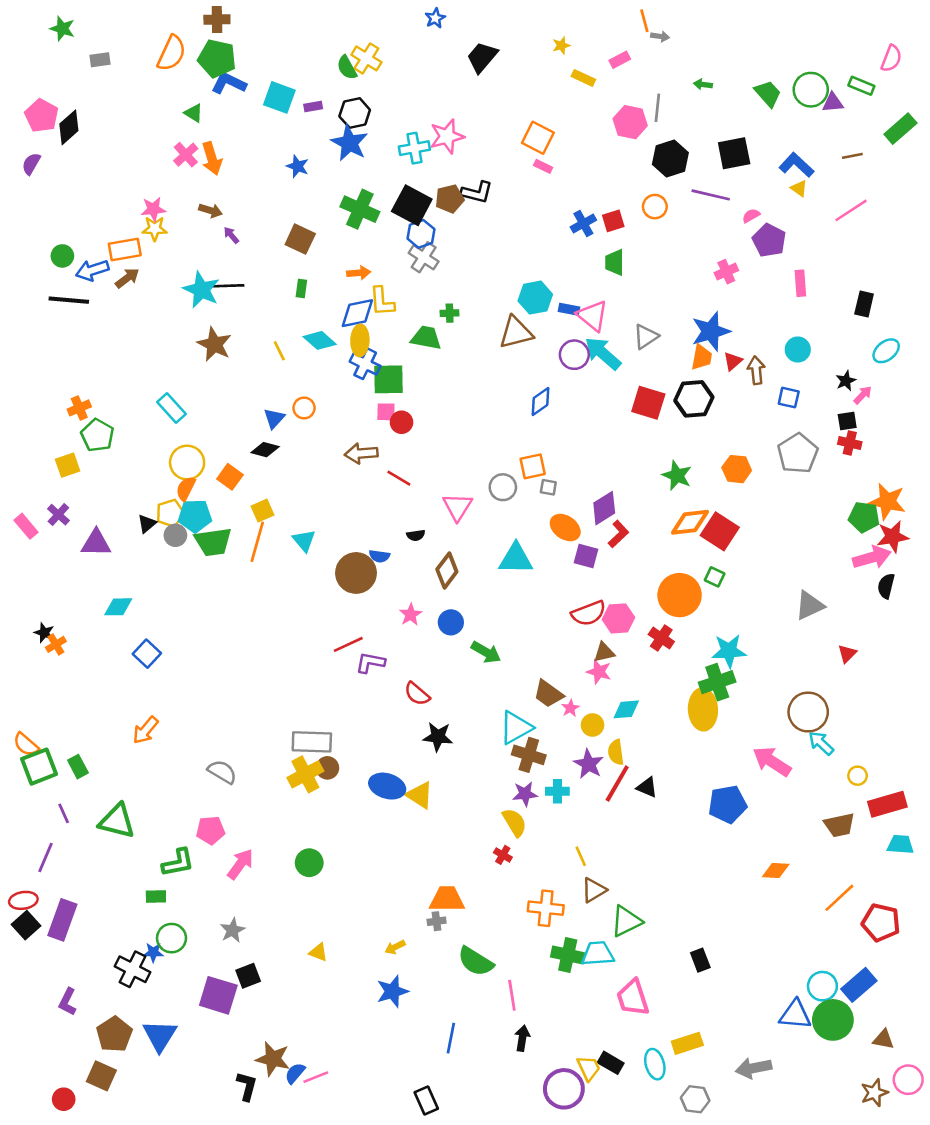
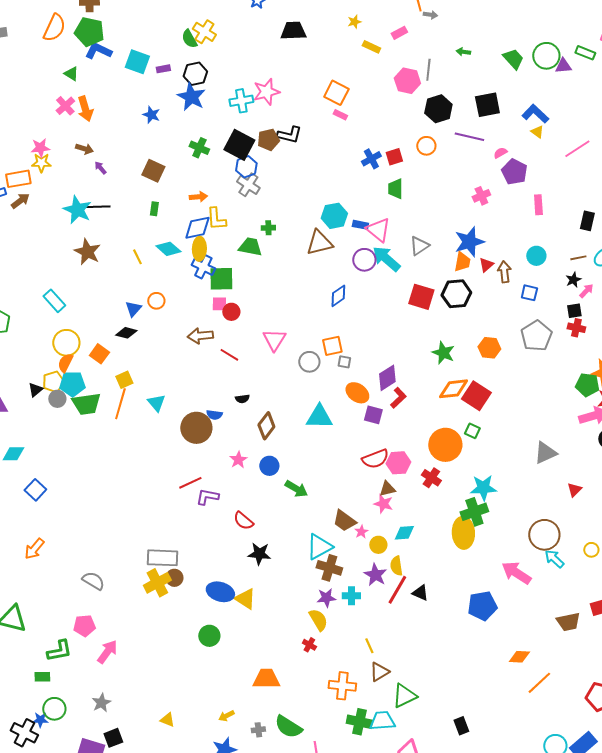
black trapezoid: (482, 57) -> (293, 31), turned 48
brown line: (852, 156) -> (578, 258), moved
green cross: (360, 209) -> (199, 148), size x0.7
pink triangle: (457, 507) -> (274, 340), moved
yellow circle: (858, 776) -> (591, 550), moved
green circle: (309, 863) -> (209, 636), moved
orange line: (839, 898) -> (539, 683), moved
gray cross: (437, 921) -> (258, 730), moved

